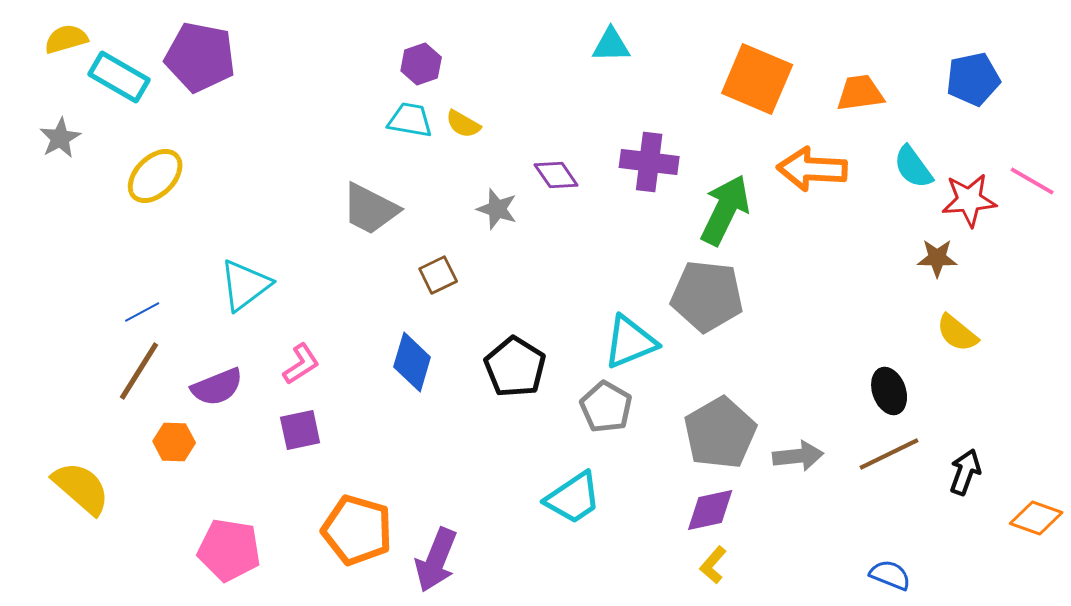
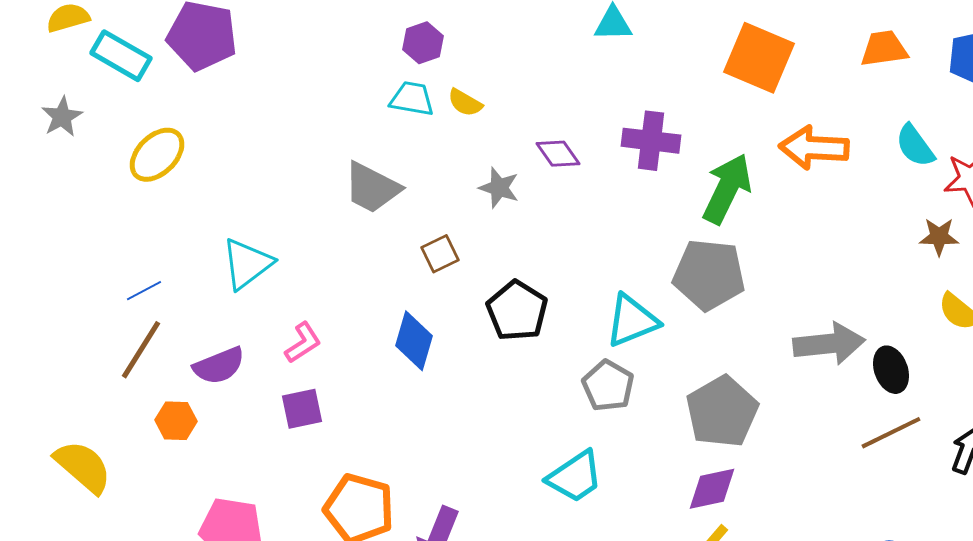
orange trapezoid: (860, 93) -> (884, 49), moved
black pentagon: (515, 367) -> (517, 311), moved
gray arrow: (798, 456) -> (829, 344), moved, size x1.4

